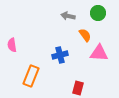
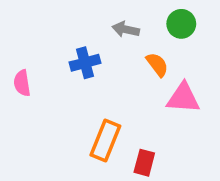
blue cross: (60, 55) -> (85, 63), moved
orange rectangle: (31, 76) -> (105, 140), moved

